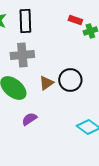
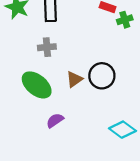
gray cross: (22, 55) -> (47, 47), size x0.7

